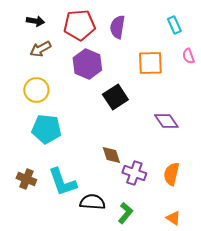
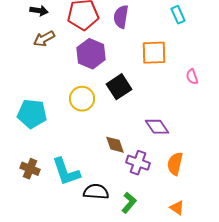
pink semicircle: (188, 56) -> (192, 77), moved
yellow circle: (36, 90) -> (82, 99), moved
purple diamond: (166, 121) -> (157, 127), moved
cyan pentagon: (46, 129) -> (32, 114), moved

